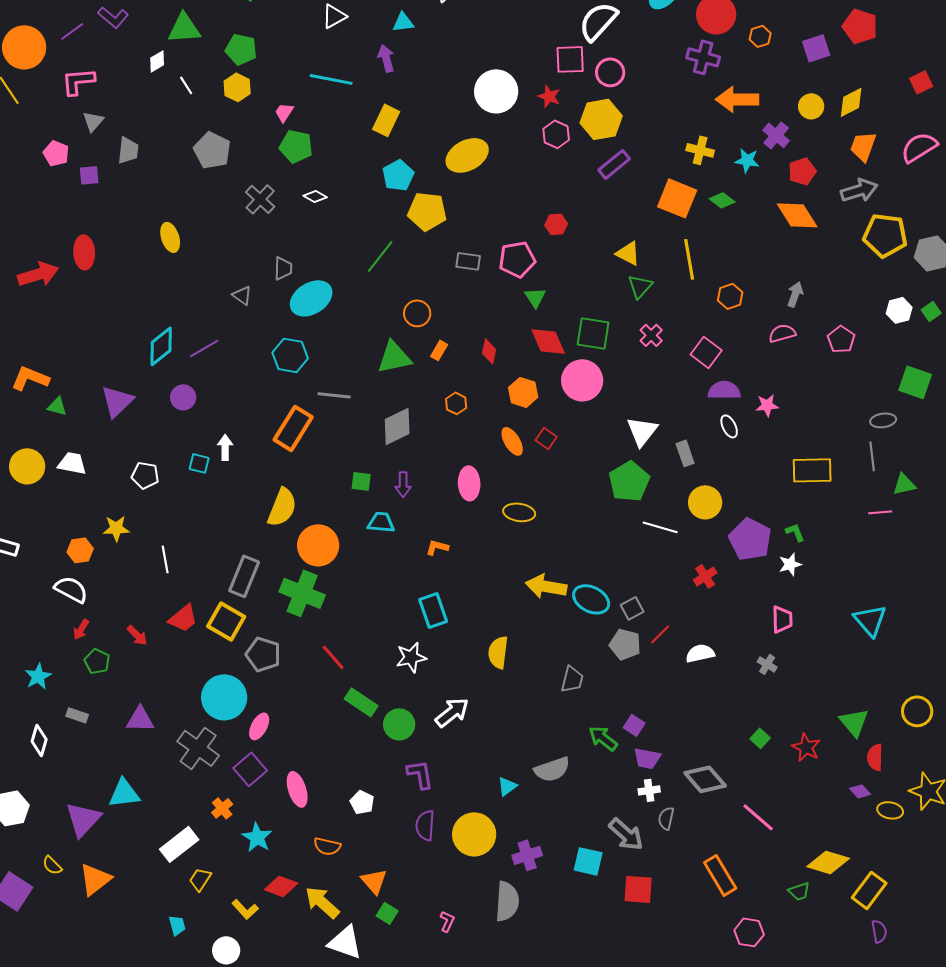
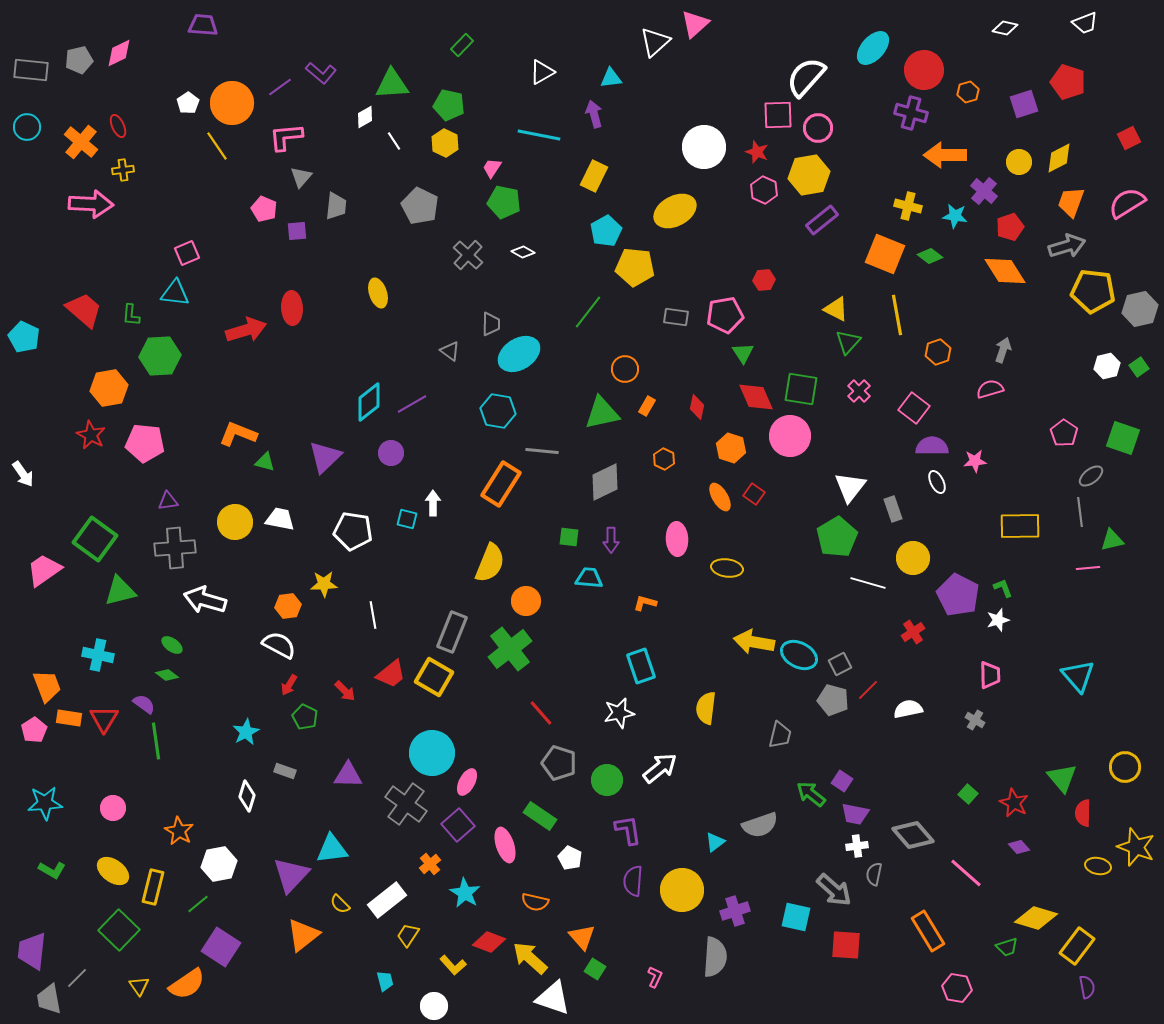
pink pentagon: (841, 339) -> (1064, 433), moved
gray ellipse: (883, 420) -> (1091, 476), turned -30
white pentagon: (145, 475) -> (353, 531), size x1.4
orange circle: (318, 545) -> (526, 601), size x0.7
green cross: (302, 593) -> (510, 649), turned 30
gray pentagon: (263, 654) -> (559, 763), moved
green rectangle: (361, 702) -> (540, 816), moved
purple diamond: (860, 791) -> (1019, 847), moved
yellow semicircle: (52, 865) -> (340, 904), moved

